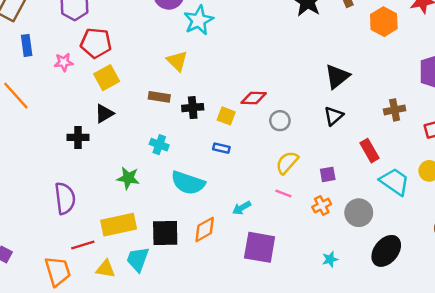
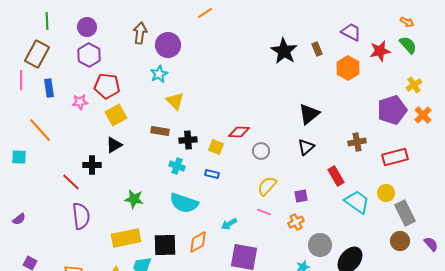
cyan star: (199, 20) -> (159, 74), moved, size x0.7
cyan cross: (159, 145) -> (177, 166), moved
gray circle: (359, 213) -> (320, 245), moved
red line: (83, 245) -> (71, 182), moved, turned 60

